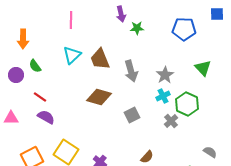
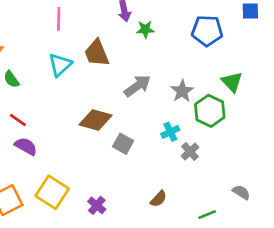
brown trapezoid: (100, 59) -> (97, 53), moved
gray arrow: (131, 71) -> (137, 86), turned -110
cyan cross: (163, 96) -> (170, 132), moved
green hexagon: (187, 104) -> (210, 111), moved
gray square: (132, 115) -> (123, 144), moved, turned -35

